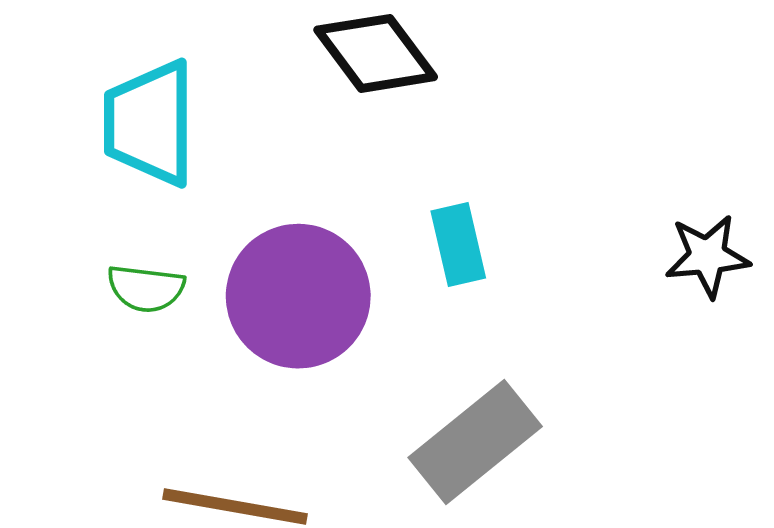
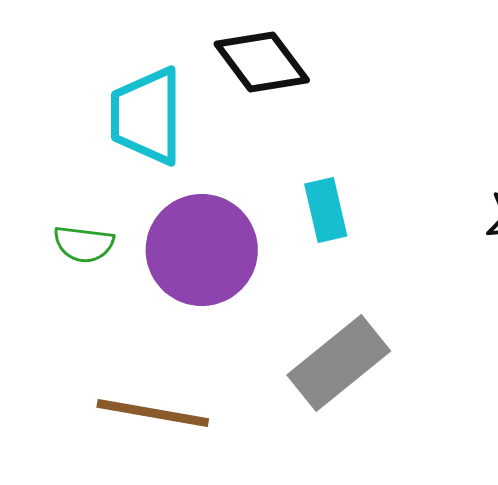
cyan trapezoid: (150, 123) -> (147, 116), moved

